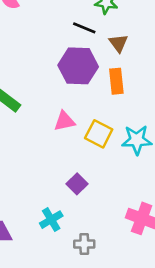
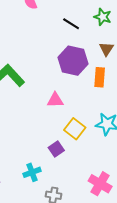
black line: (84, 28) -> (71, 24), moved
yellow square: (99, 134) -> (75, 129), moved

